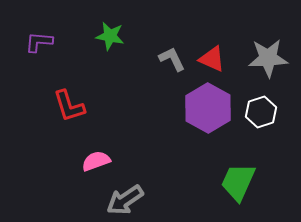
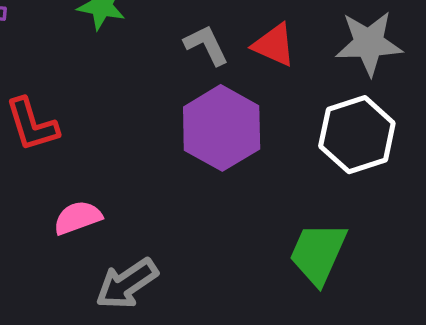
purple hexagon: (208, 108) -> (222, 128), moved
white hexagon: (261, 112) -> (357, 135), size x1.4

